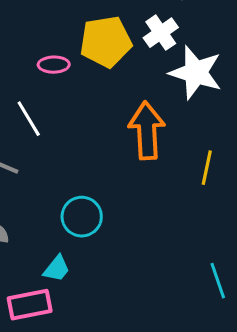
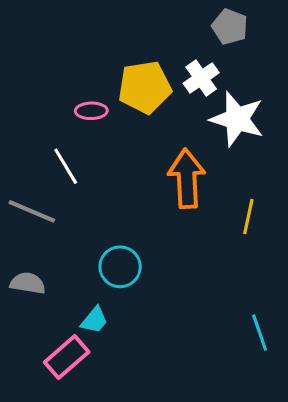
pink rectangle: (30, 305) -> (67, 357), turned -30

